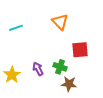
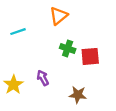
orange triangle: (60, 22) -> (59, 16), moved, turned 36
green cross: (60, 67) -> (68, 49), moved

